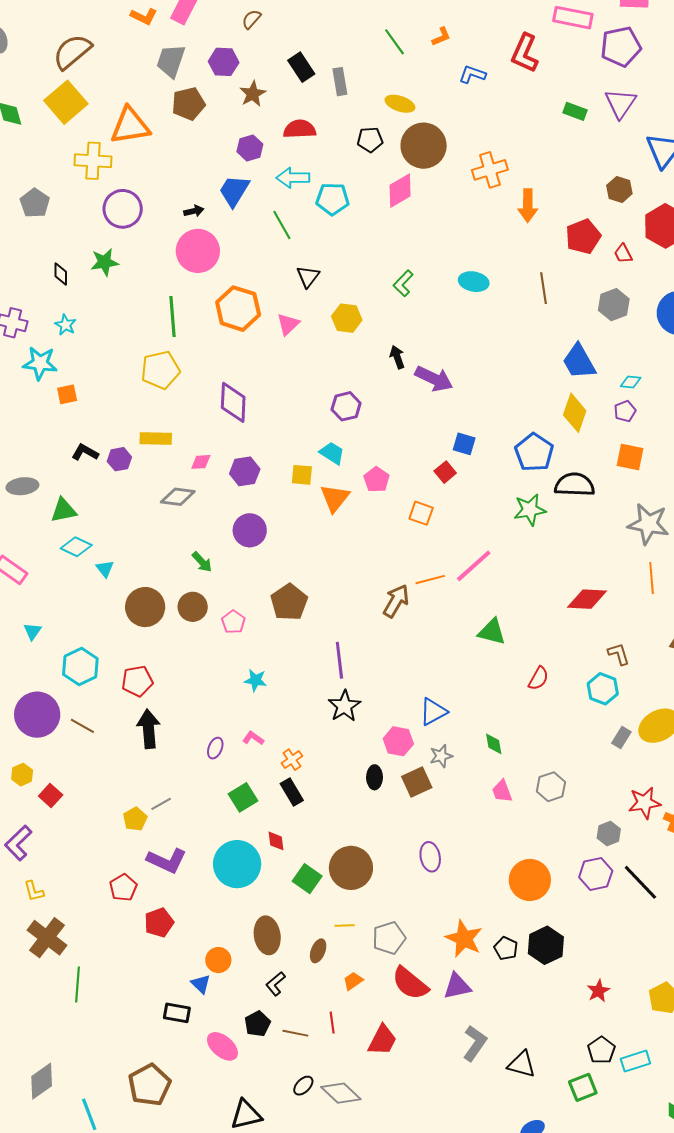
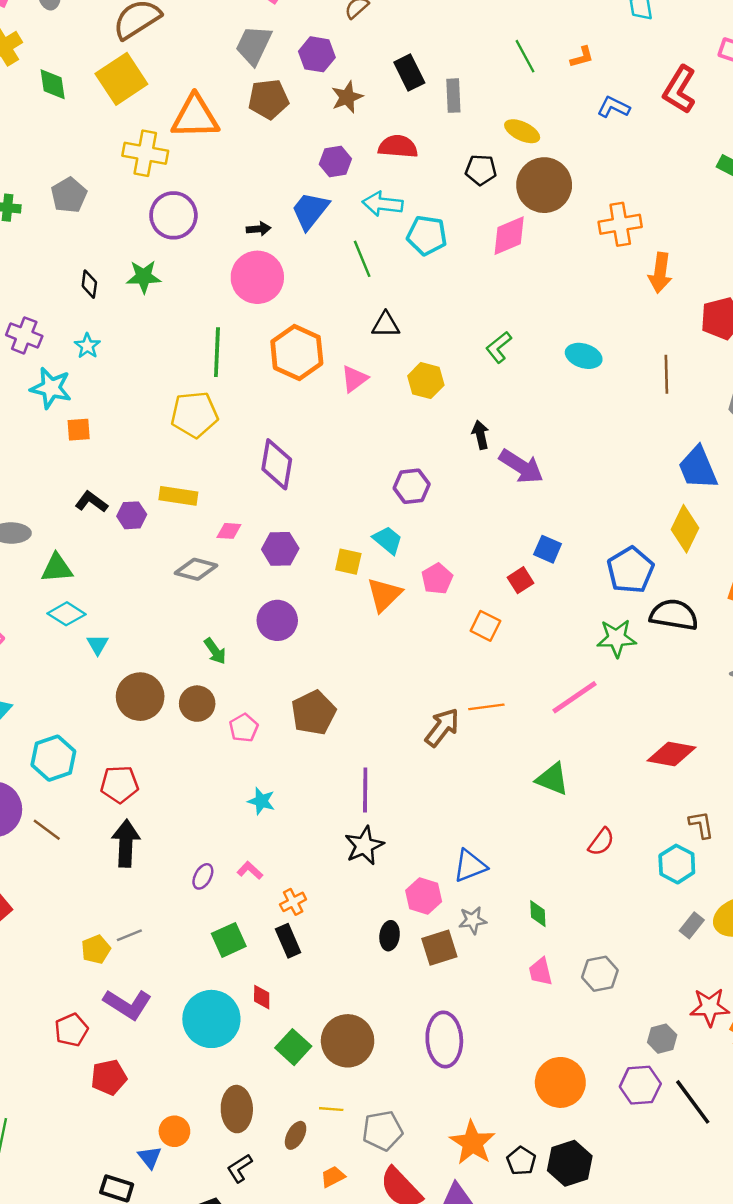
black triangle: (308, 277) -> (386, 325), turned 45
pink line: (474, 566) -> (574, 697), moved
purple ellipse: (430, 857) -> (444, 1040), size x1.5

